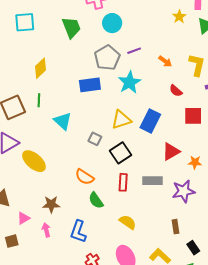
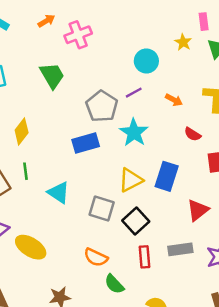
cyan circle: (112, 23) -> (146, 61), moved
gray square: (95, 139) -> (102, 208), size x1.5

